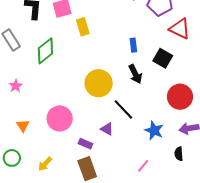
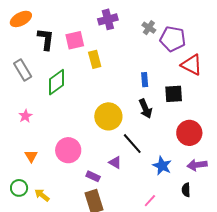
black square: (163, 58) -> (174, 94), turned -36
yellow arrow: (45, 164) -> (42, 195), moved, turned 84

